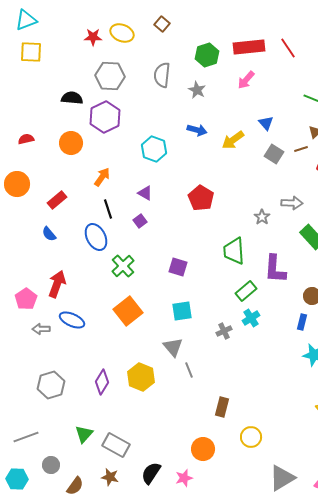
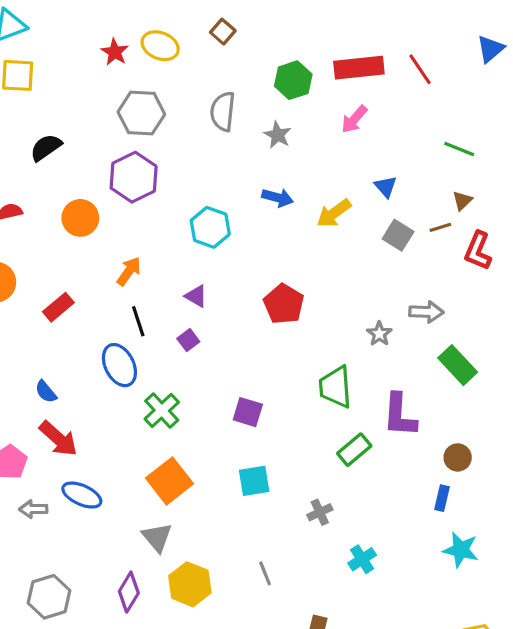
red star: (93, 37) -> (115, 52), turned 30
black semicircle: (72, 98) -> (46, 147), moved, turned -40
blue semicircle: (49, 234) -> (46, 392), moved
red arrow: (57, 284) -> (58, 439), turned 112
cyan cross: (251, 318) -> (362, 559), moved
gray triangle: (173, 347) -> (157, 537), moved

